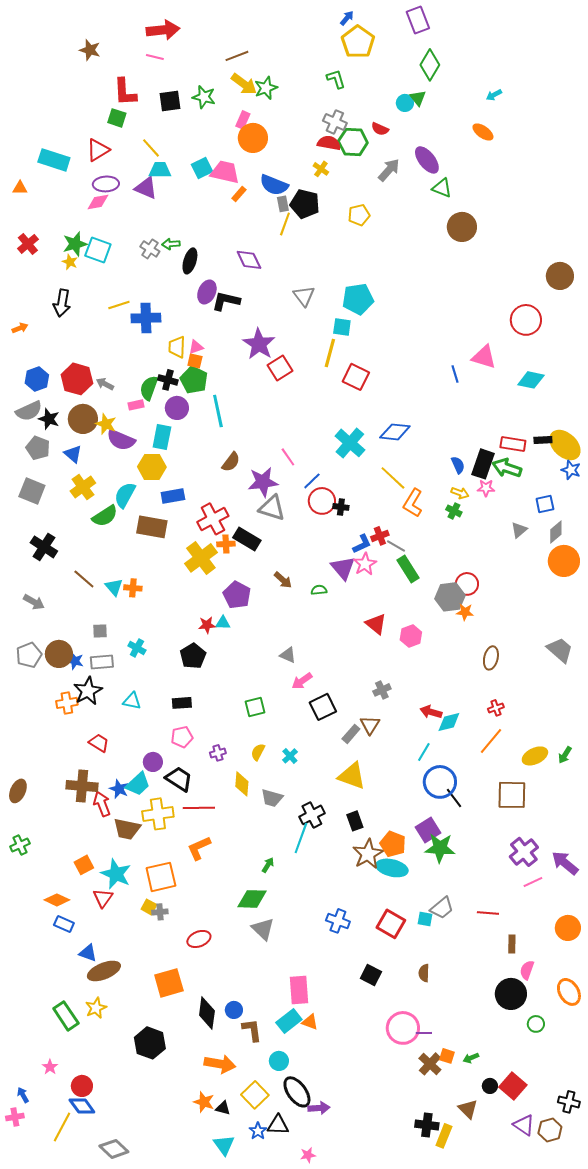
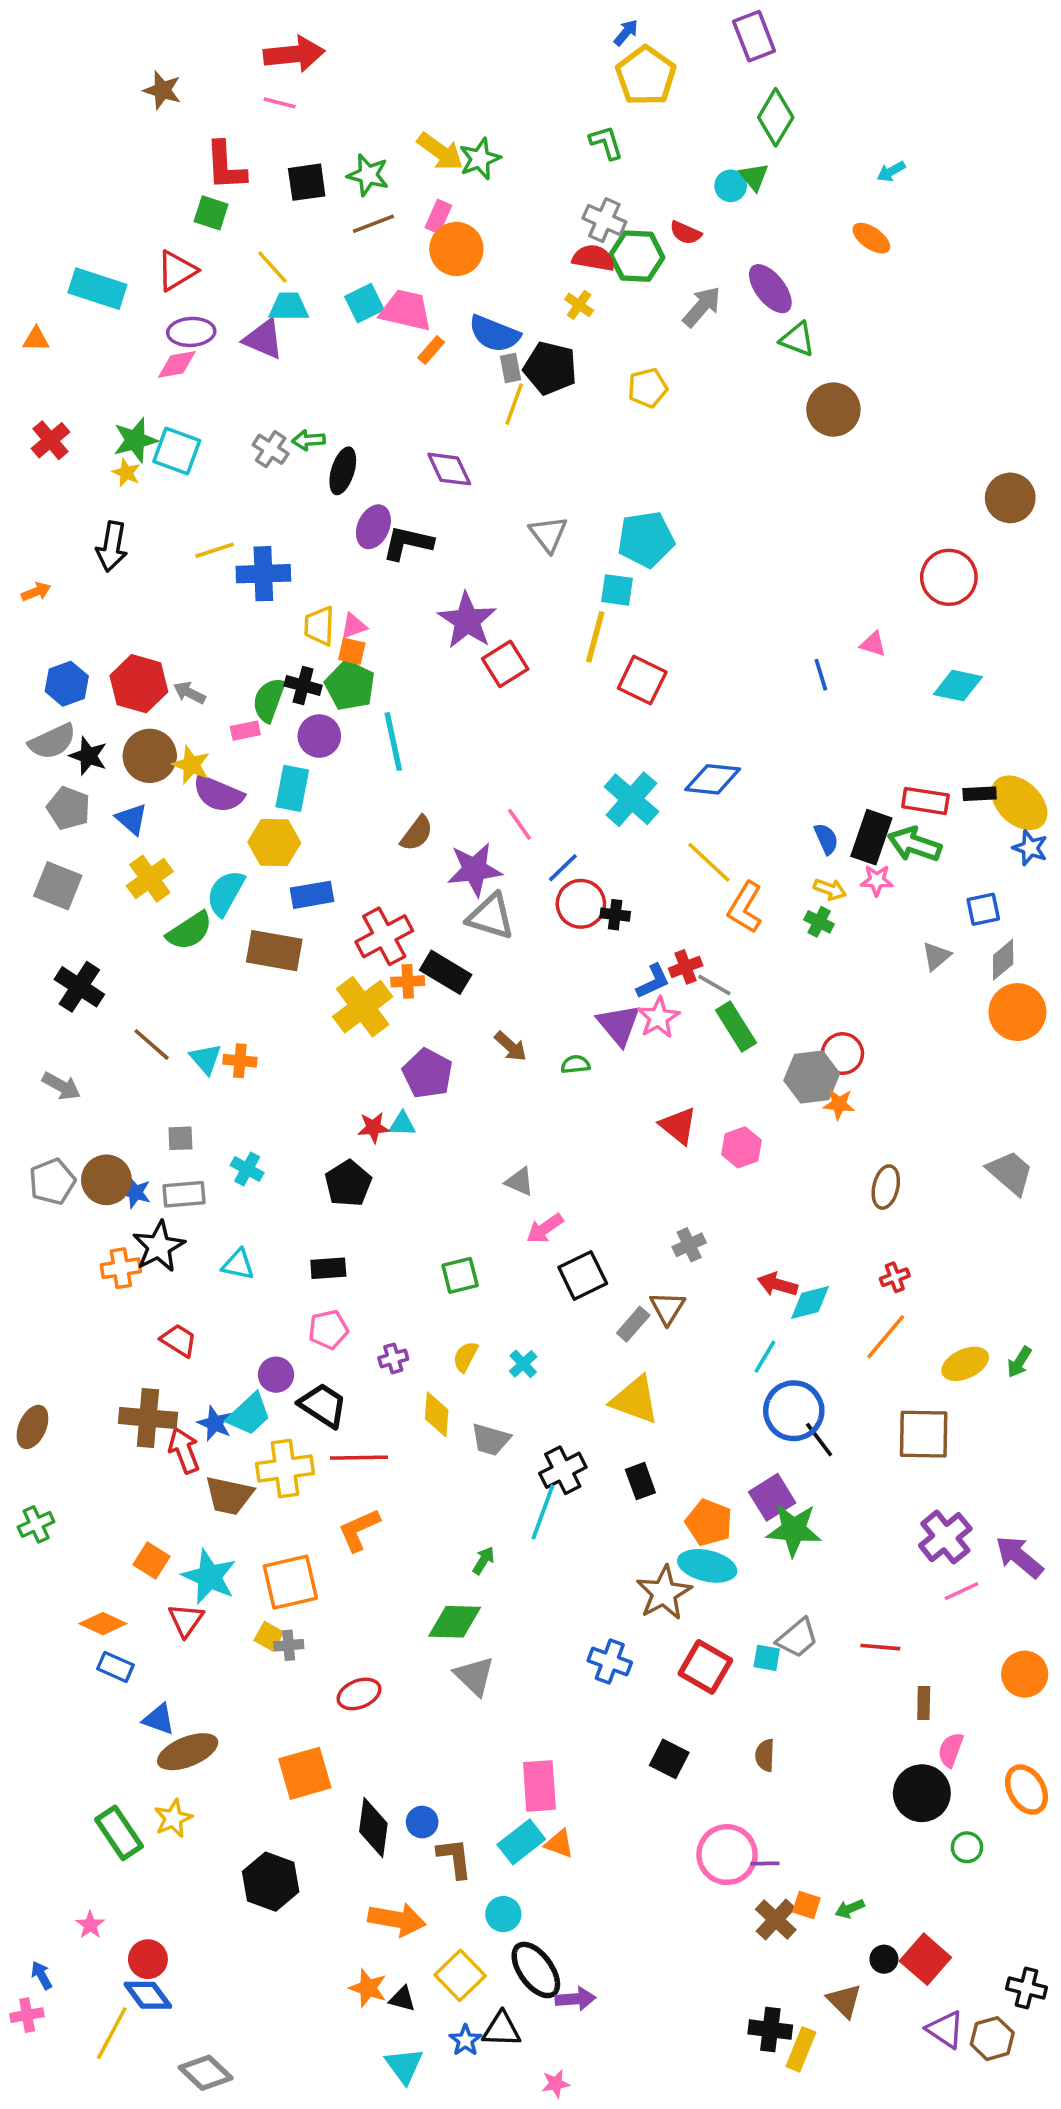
brown line: (237, 56) -> (373, 224), moved
pink triangle: (484, 357) -> (873, 644), size x0.6
brown star: (368, 854) -> (664, 1593), moved
orange square: (84, 865) -> (152, 1560), turned -30

